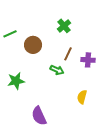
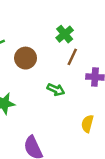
brown line: (68, 54) -> (72, 57), moved

